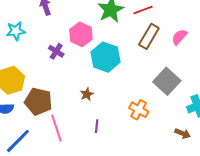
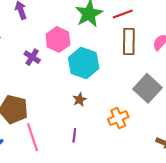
brown rectangle: (149, 36) -> (129, 42), turned -30
brown star: (87, 94) -> (80, 100), moved
orange cross: (139, 110) -> (118, 118), turned 36

